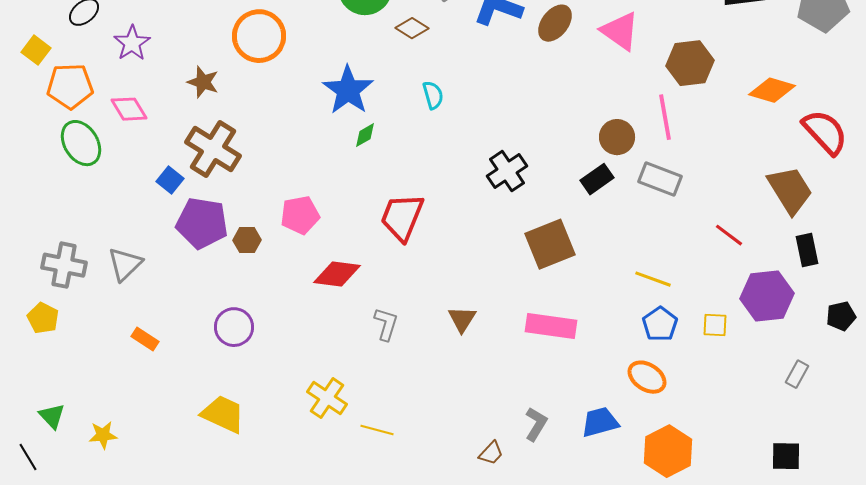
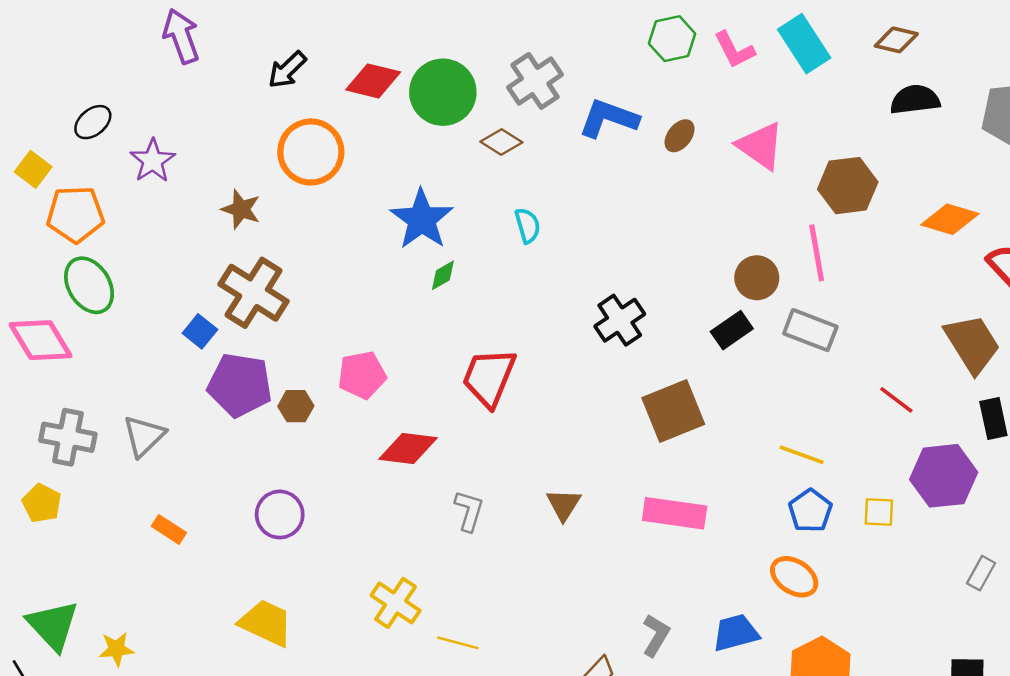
brown ellipse: (555, 23) -> (680, 136), size x0.7
pink diamond: (129, 109) -> (41, 340), moved, size x1.4
green triangle: (52, 416) -> (53, 625), size x1.6

